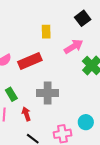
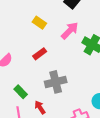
yellow rectangle: (46, 32) -> (39, 23), turned -40
red rectangle: (30, 61) -> (40, 54), moved, size x0.6

